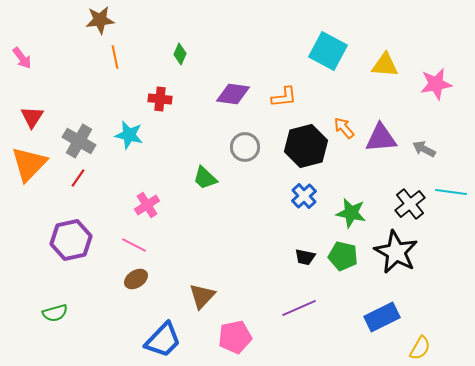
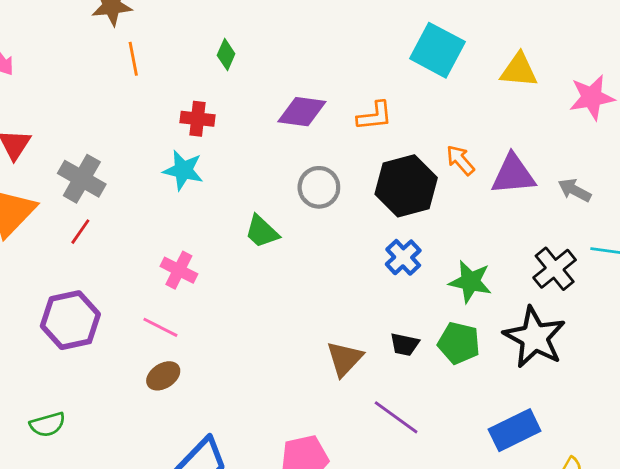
cyan star: (129, 135) -> (183, 170), moved
pink cross: (147, 205) -> (179, 270), turned -30
brown triangle: (202, 296) -> (345, 359), moved
purple line: (299, 308) -> (396, 417), turned 60

